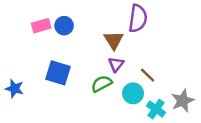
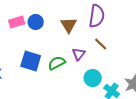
brown triangle: (114, 40) -> (69, 25), moved
brown line: (148, 75) -> (101, 44), moved
green semicircle: (102, 84) -> (57, 63), moved

